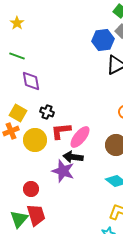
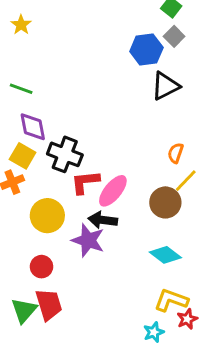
green line: (17, 56) -> (21, 89), moved
purple diamond: (31, 81) -> (33, 127), moved
black cross: (47, 112) -> (65, 154), size x1.6
yellow circle: (35, 140) -> (47, 216), moved

